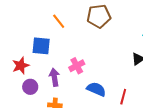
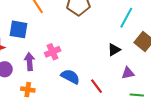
red line: (123, 97) -> (96, 86), turned -56

